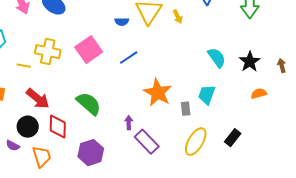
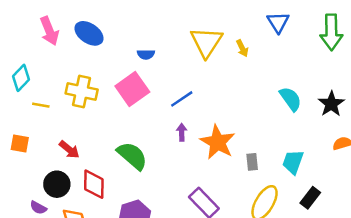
blue semicircle: (122, 22) -> (146, 54), moved
yellow line: (24, 66) -> (41, 105), moved
cyan trapezoid: (207, 95) -> (293, 162), moved
red arrow: (38, 99) -> (69, 150), size x0.7
purple arrow: (129, 123) -> (182, 132), moved

